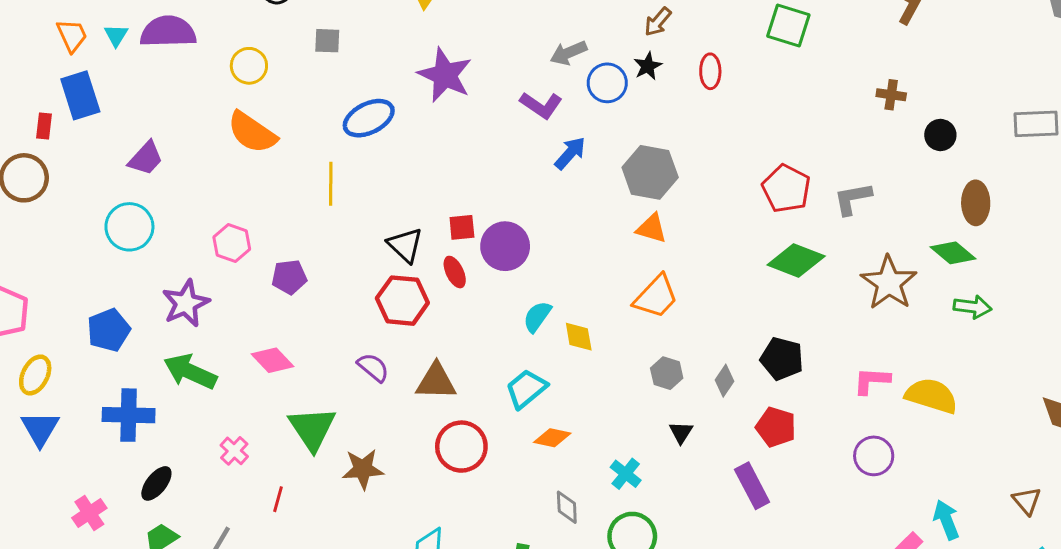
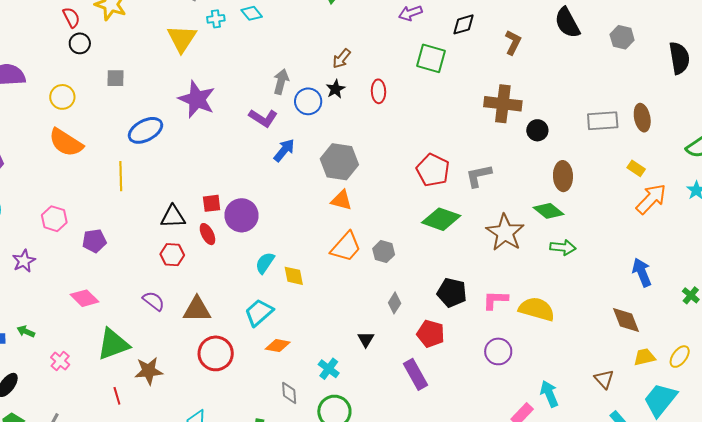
gray arrow: (568, 53) -> (281, 82), turned 130
brown cross: (891, 95) -> (503, 104), size x1.8
black triangle: (405, 245) -> (173, 217), turned -44
red hexagon: (402, 301) -> (172, 255), size x0.7
purple star: (186, 303) -> (24, 261), size x0.7
black pentagon: (782, 359) -> (452, 293), moved
green arrow: (190, 372) -> (26, 331), moved, size x0.5
gray hexagon: (667, 373) -> (384, 252), moved
green triangle: (312, 429) -> (113, 344), turned 45
red line: (278, 499) -> (117, 396), moved, turned -30

